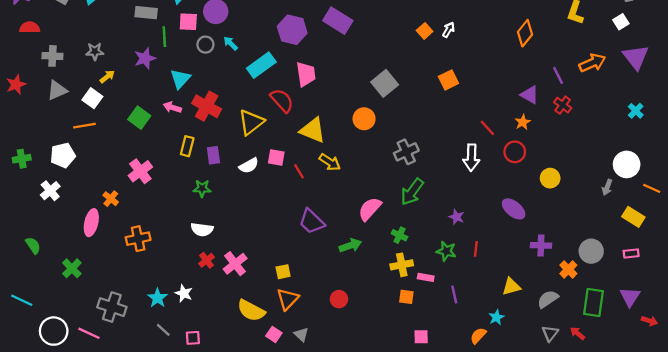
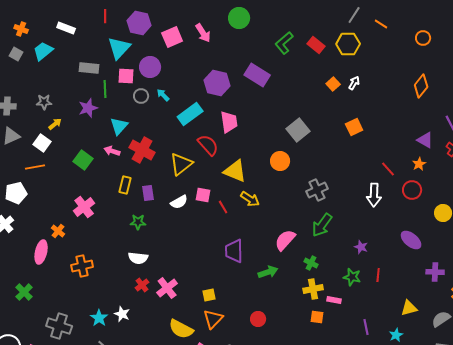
purple trapezoid: (312, 221) -> (234, 251), turned 45
purple line: (454, 295) -> (366, 327), moved

